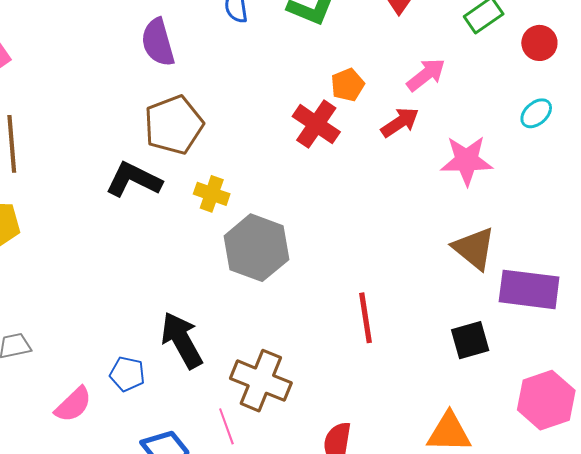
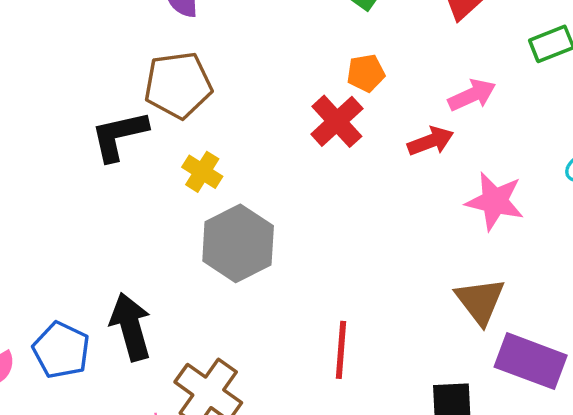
orange pentagon: (348, 85) -> (366, 73), moved
black L-shape: (134, 180) -> (119, 136), turned -52
blue pentagon: (127, 374) -> (61, 350), size x1.4

